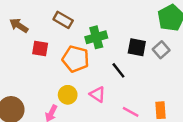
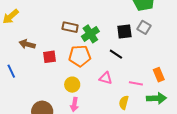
brown rectangle: (63, 20) -> (70, 27), moved
yellow circle: (68, 95) -> (72, 85), moved

